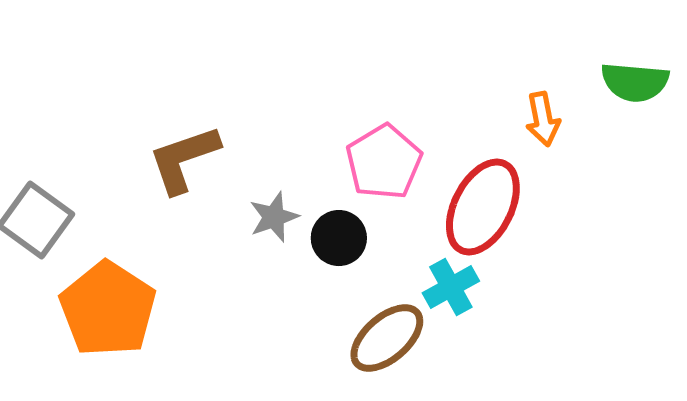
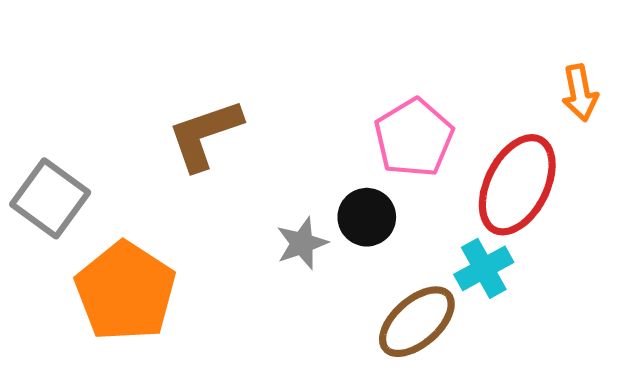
gray star: (274, 217) -> (302, 243), moved

